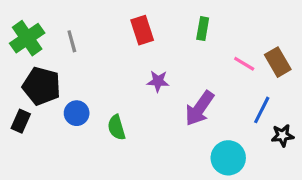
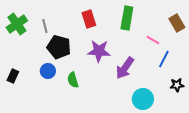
green rectangle: (203, 29) -> (127, 18), size x1.6
brown rectangle: (278, 62) -> (177, 23), moved
purple star: (158, 81) -> (99, 51), size x1.6
black pentagon: (41, 86) -> (59, 47), moved
blue line: (262, 110) -> (164, 59), moved

